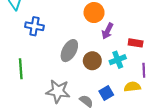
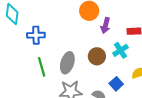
gray ellipse: (69, 51) -> (67, 63), moved
green line: (21, 69) -> (42, 67), moved

